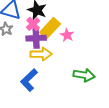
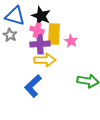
pink cross: (33, 24) -> (37, 30), turned -32
yellow rectangle: (50, 28) -> (54, 34), turned -40

